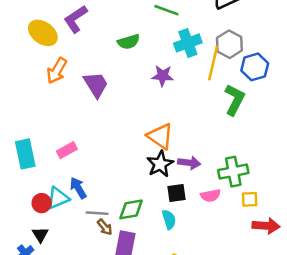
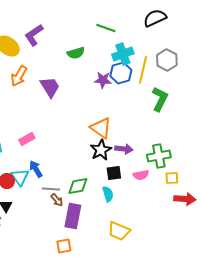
gray hexagon: (229, 44) -> (167, 60), moved
blue hexagon: (255, 67) -> (121, 73), moved
cyan triangle: (58, 198) -> (20, 177), turned -42

